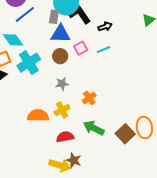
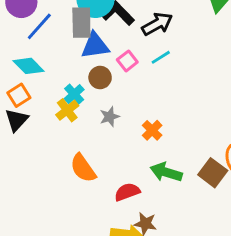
gray rectangle: (54, 17) -> (81, 23), size x1.5
black arrow: (105, 27) -> (157, 24), size x1.5
cyan cross: (29, 63) -> (74, 94), moved, size x0.6
yellow cross: (62, 110) -> (67, 110), moved
orange semicircle: (38, 116) -> (83, 168), turned -115

